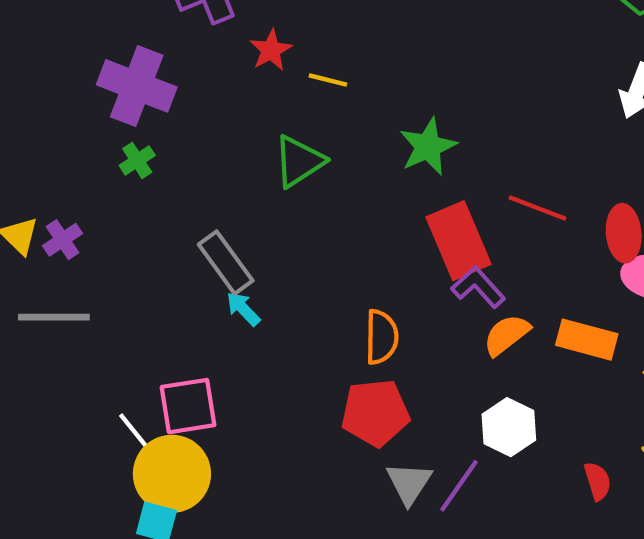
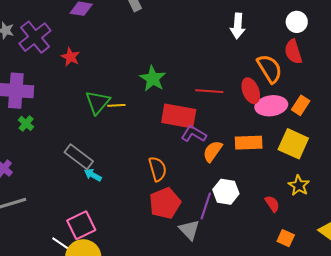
yellow line: (328, 80) -> (116, 105), moved
red rectangle: (459, 241) -> (179, 116), turned -40
purple line: (459, 486) -> (206, 206), moved

